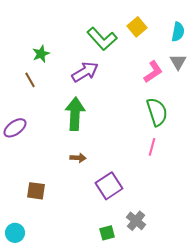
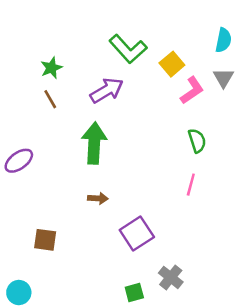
yellow square: (137, 27) -> (172, 64), moved
brown line: (30, 80) -> (50, 99), moved
green semicircle: (157, 112) -> (197, 141), size x0.7

